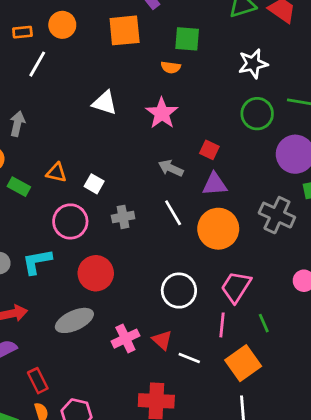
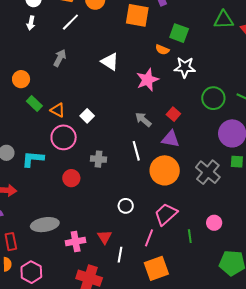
white star: (253, 64) -> (185, 67), moved
gray arrow: (17, 124) -> (60, 58), moved
orange triangle: (56, 173) -> (58, 110), moved
gray cross: (123, 217) -> (99, 159), moved
red circle: (96, 273) -> (71, 178), size x0.7
white circle: (179, 291) -> (126, 206), size x0.6
gray ellipse: (74, 320) -> (45, 225), moved
green line: (264, 323) -> (190, 236), moved
pink cross: (125, 339) -> (76, 242), moved
white line: (189, 358) -> (120, 255), turned 63

